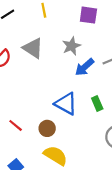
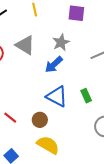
blue arrow: (85, 67) -> (54, 65), moved

